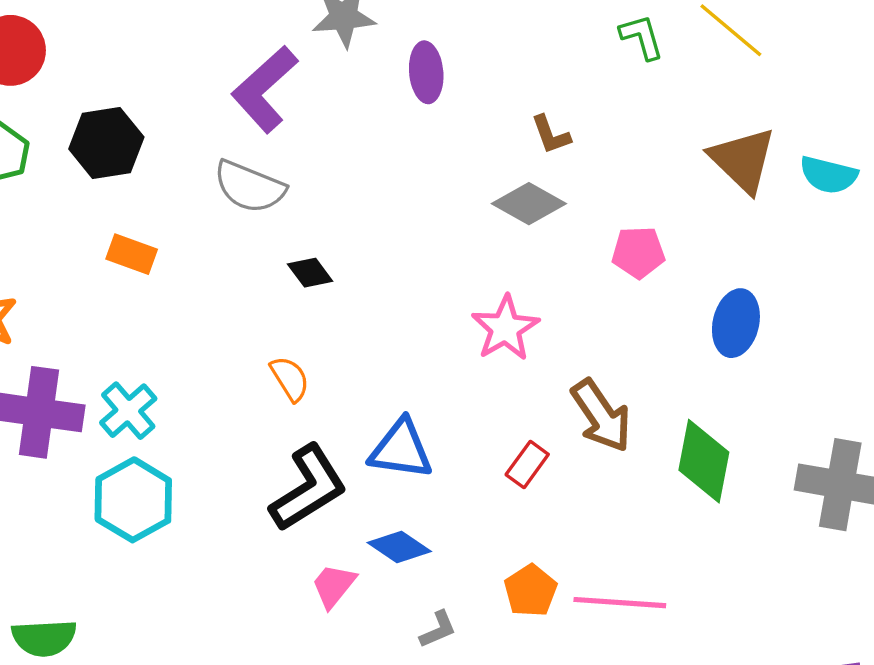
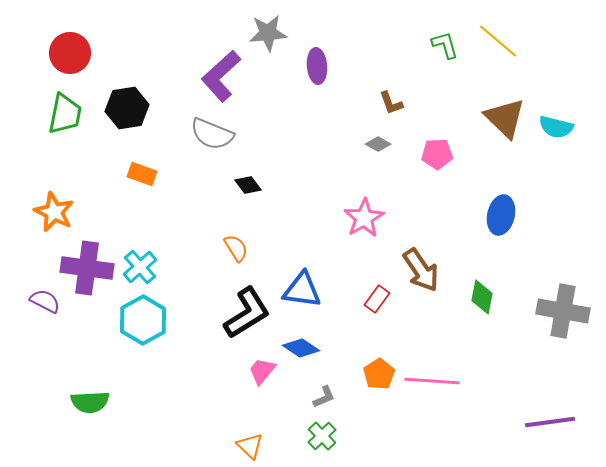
gray diamond: (529, 204) -> (378, 144), size x0.6
pink pentagon: (638, 252) -> (437, 154), moved
green diamond: (704, 461) -> (482, 297), size x0.7

